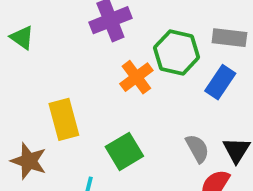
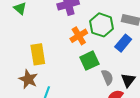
green square: (124, 151) -> (89, 61), moved
brown star: (29, 161) -> (28, 79), moved

